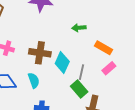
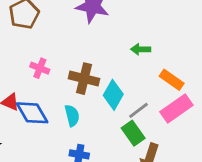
pink rectangle: (109, 68) -> (176, 108), size x1.6
gray line: (81, 72) -> (138, 110), turned 35

